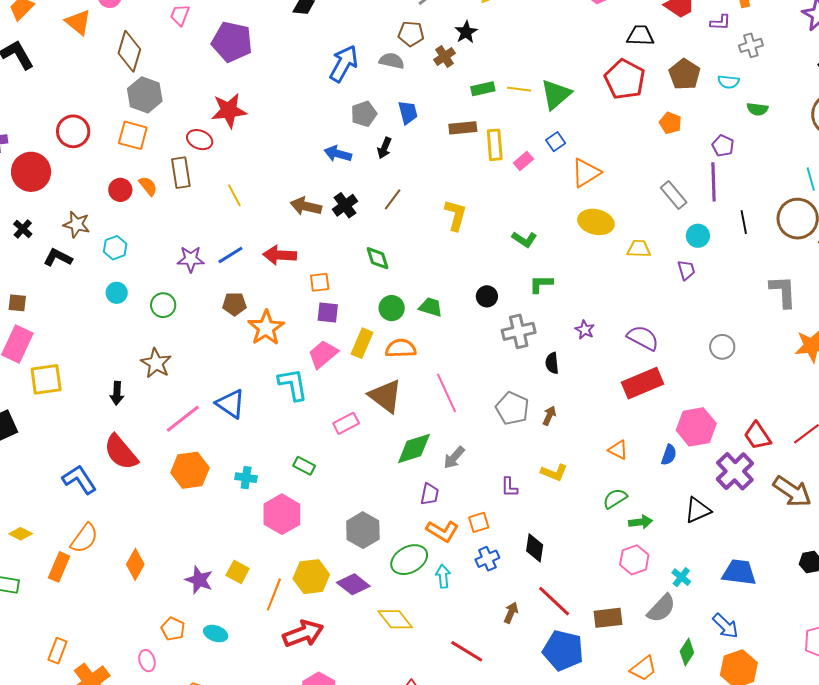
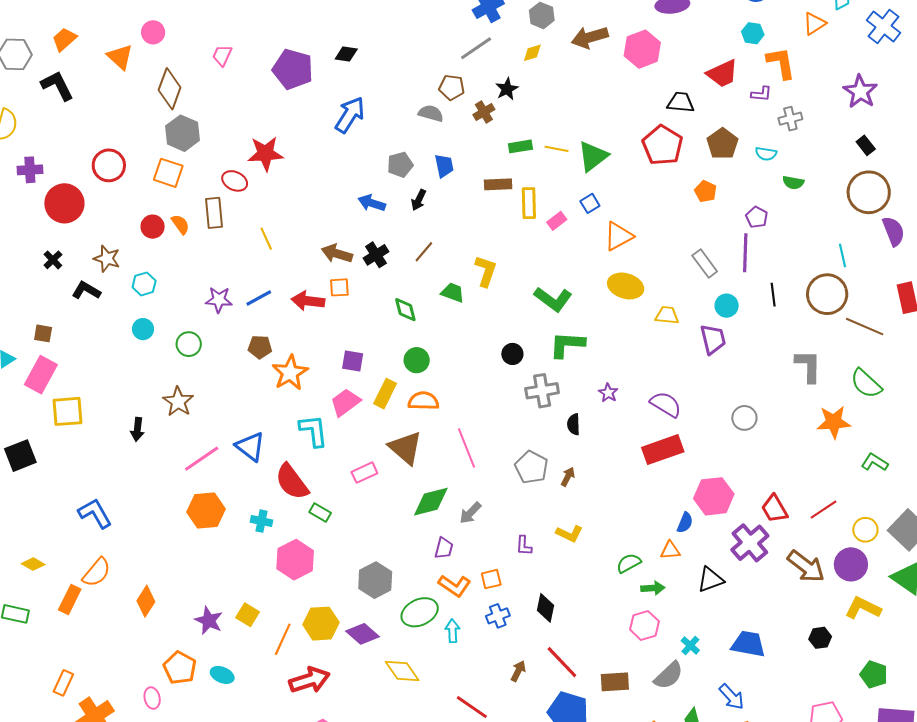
purple pentagon: (232, 42) -> (293, 69), moved
blue arrow: (344, 64) -> (350, 115), moved
green L-shape: (524, 239) -> (553, 299), size x1.5
purple trapezoid: (686, 270) -> (713, 339), size x1.5
orange square: (320, 282) -> (339, 287), moved
green L-shape: (541, 284) -> (567, 345), size x1.5
green trapezoid: (431, 307) -> (453, 293), moved
orange triangle: (618, 450) -> (670, 550), moved, turned -35
red semicircle: (121, 452) -> (292, 482), moved
orange pentagon: (173, 629) -> (180, 668), size x1.4

